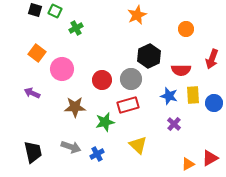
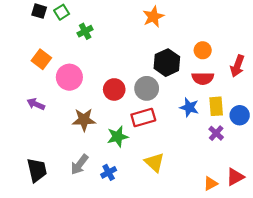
green square: (55, 11) -> (62, 12), turned 32
orange circle: (186, 29) -> (203, 50), moved
purple cross: (174, 124) -> (216, 133), moved
gray arrow: (71, 147) -> (79, 165), turned 108

